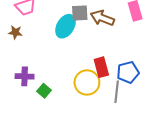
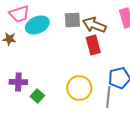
cyan ellipse: (65, 26) -> (37, 25), moved, turned 35
red rectangle: (101, 67) -> (93, 45), moved

